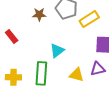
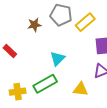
green rectangle: (41, 73) -> (45, 84), turned 65
yellow triangle: (77, 75) -> (81, 89), moved

